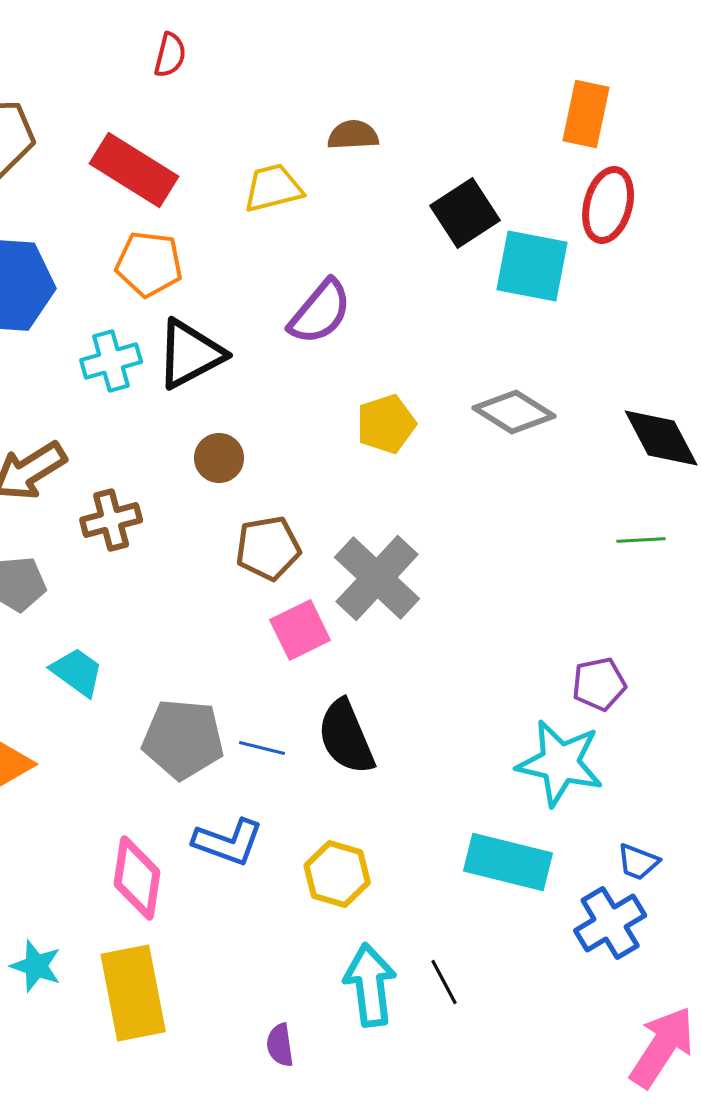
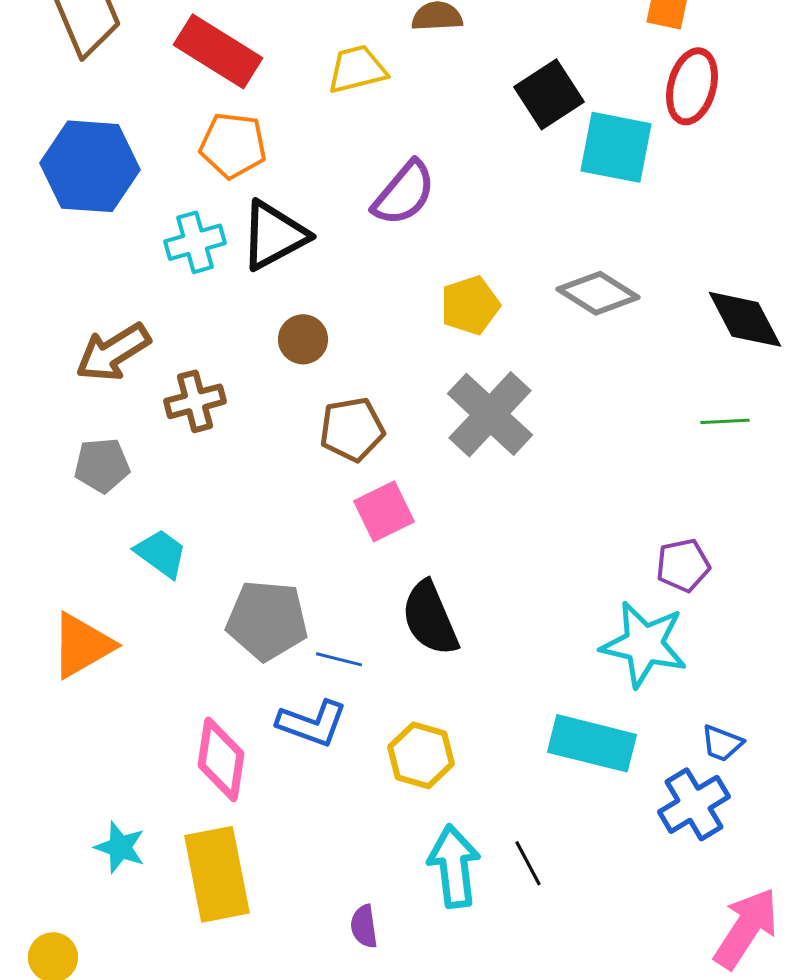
gray cross: (377, 578) -> (490, 414), moved
blue line: (262, 748) -> (339, 659), moved

